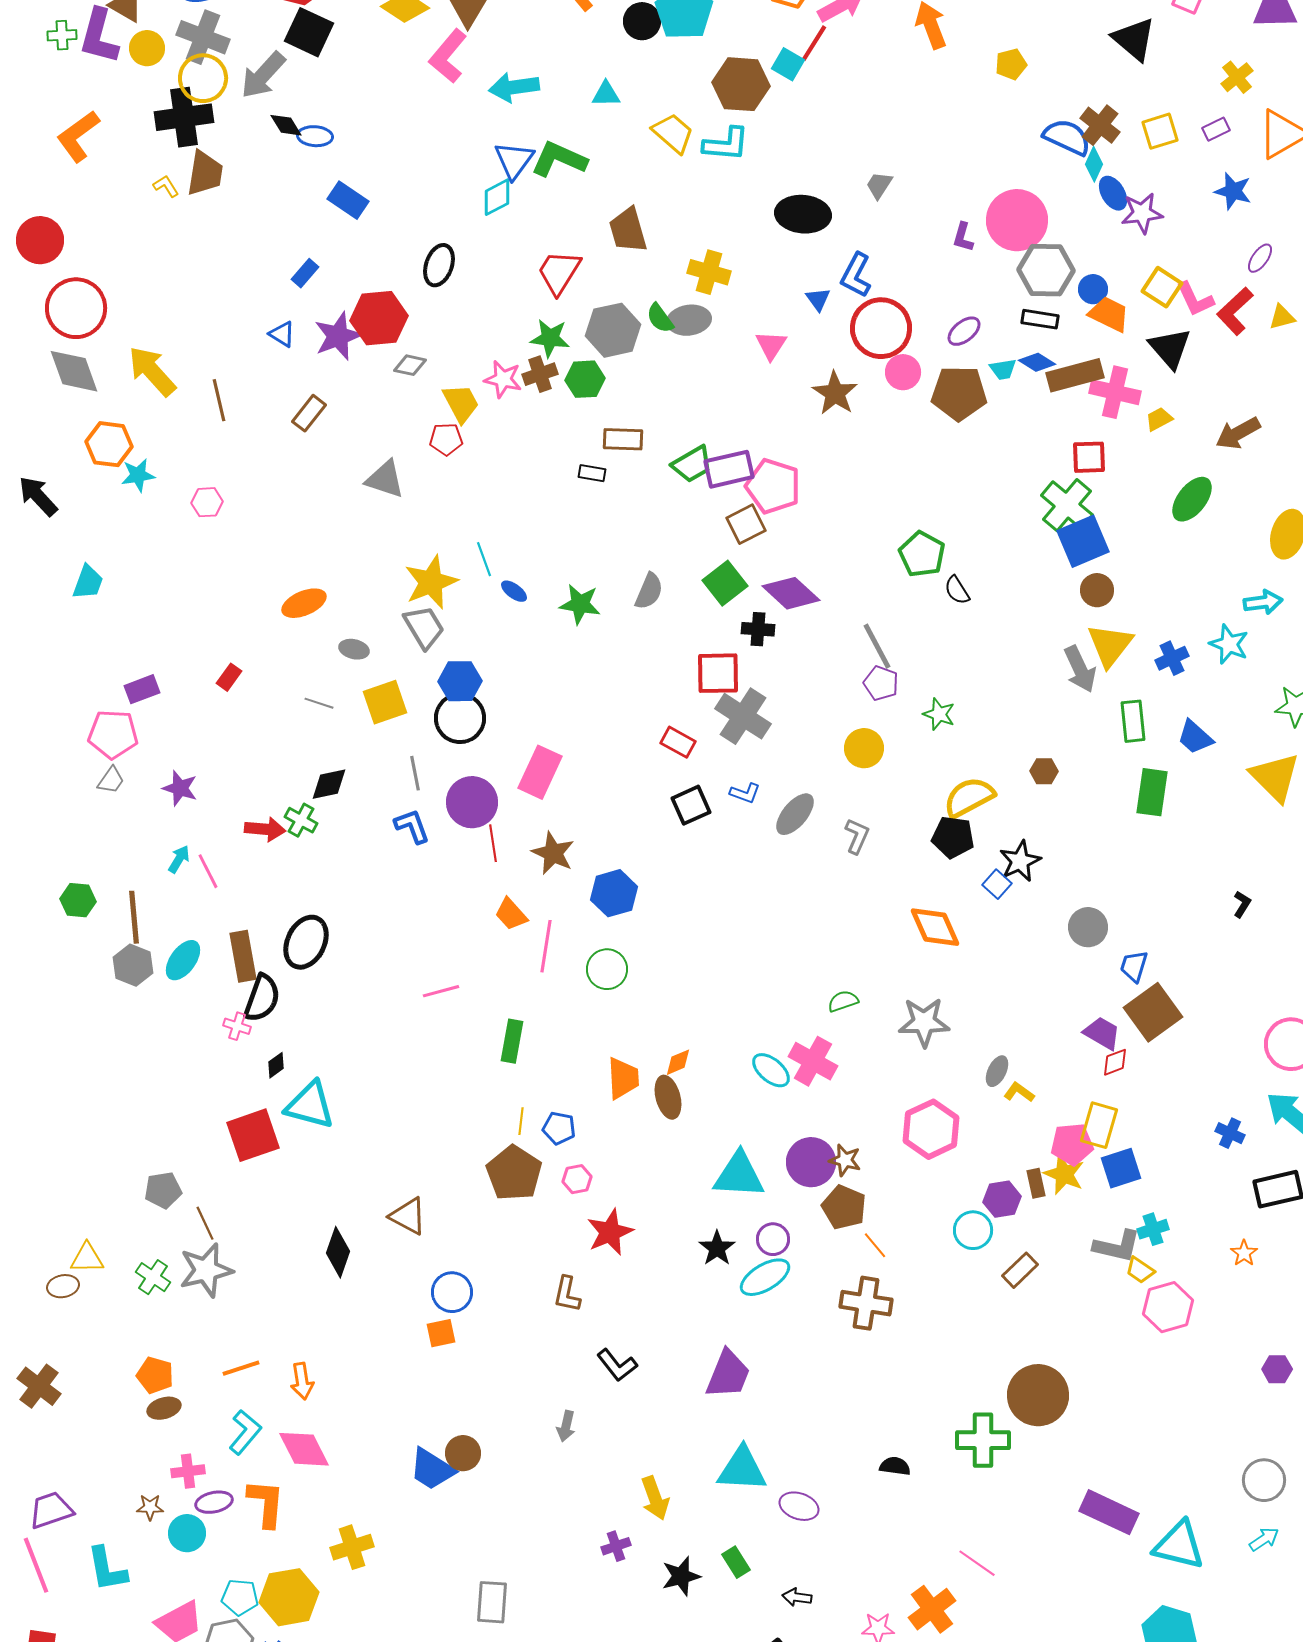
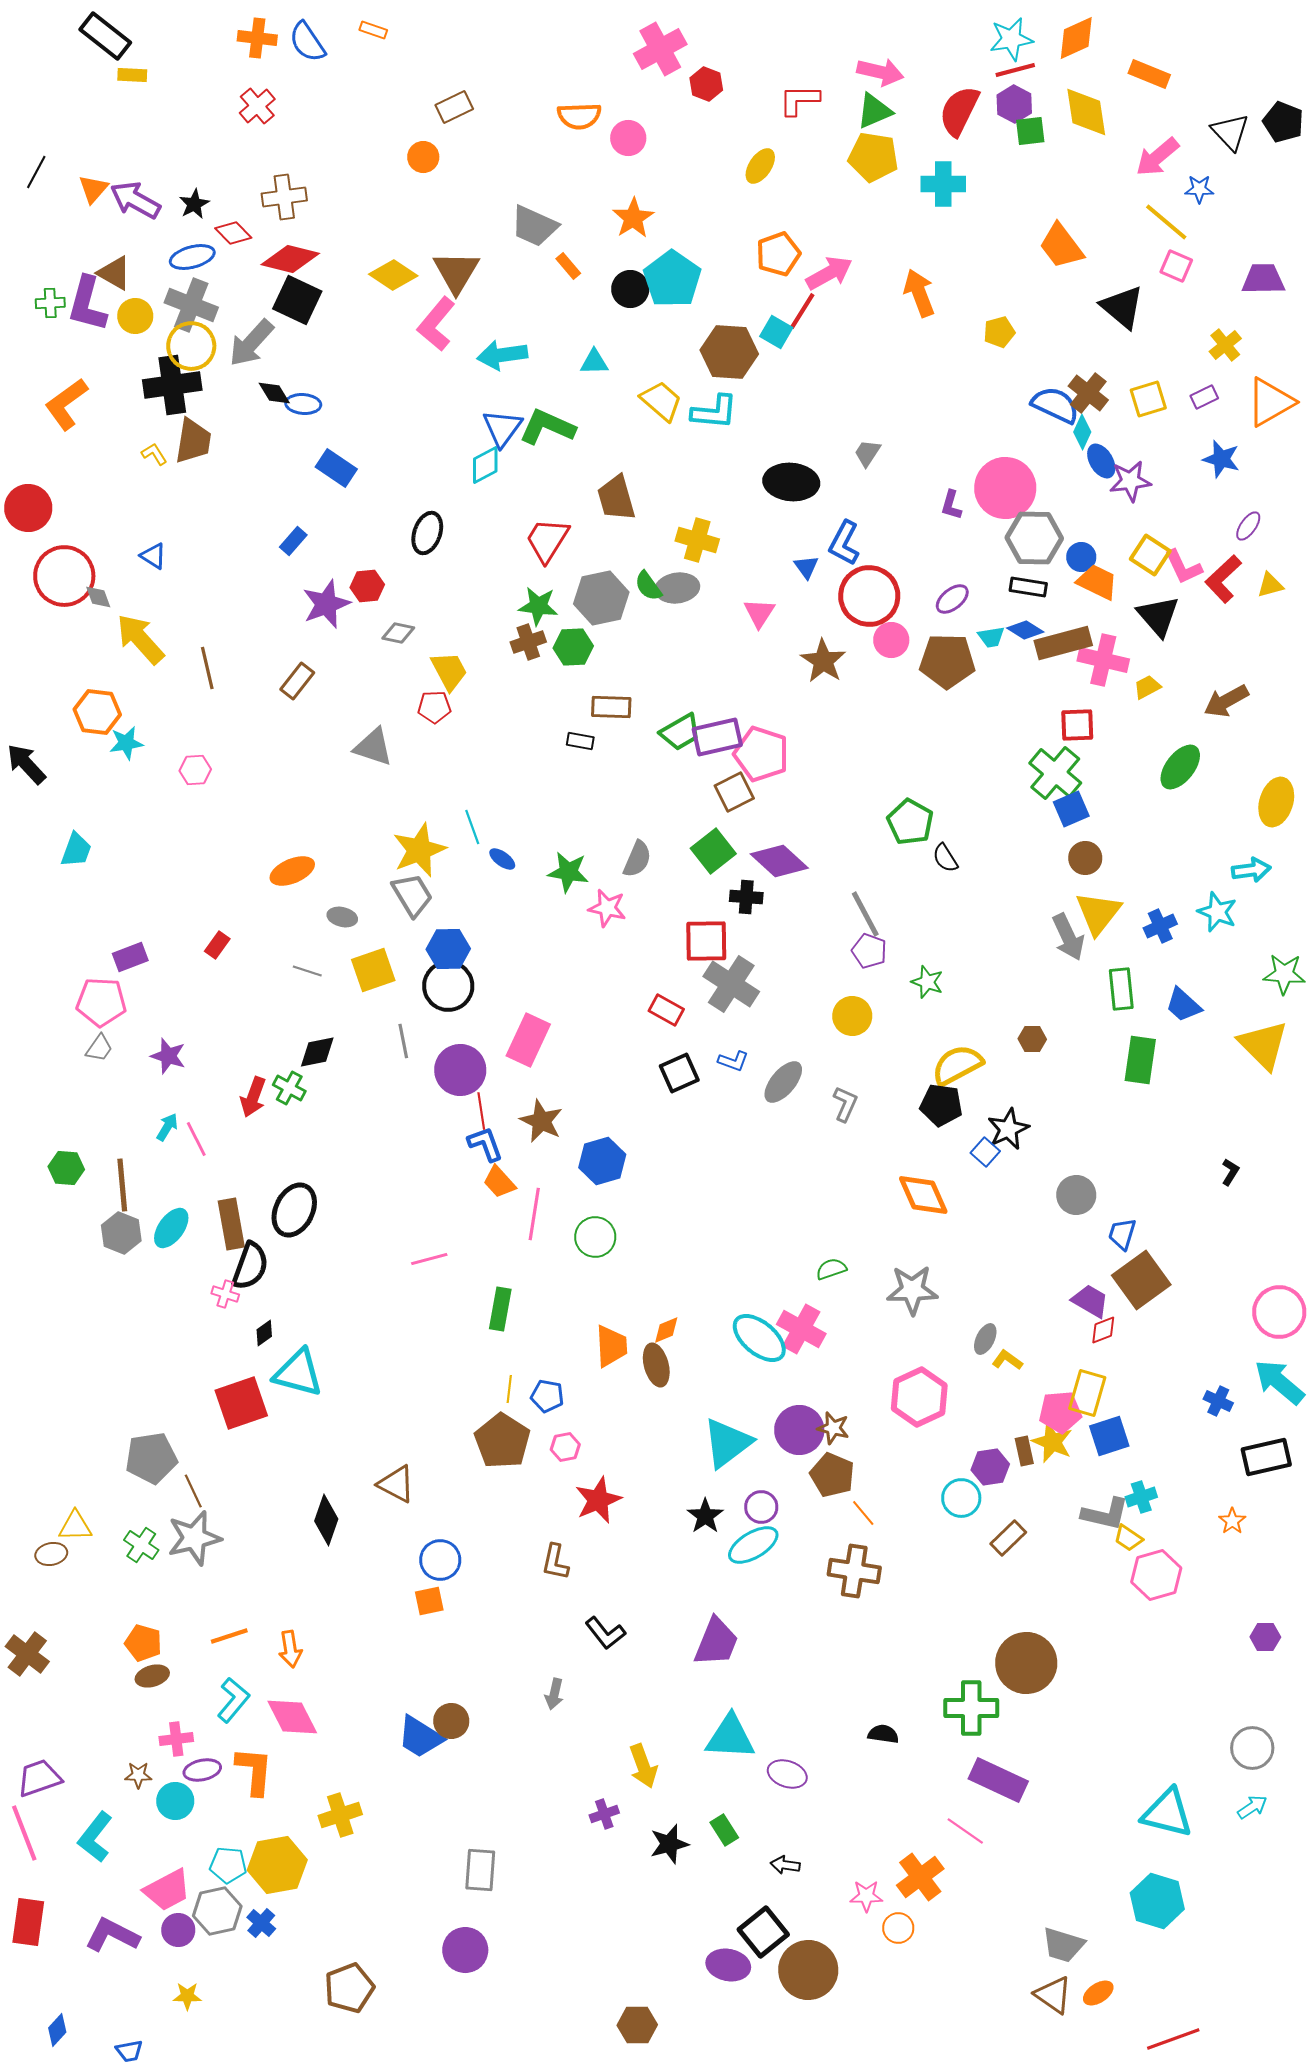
red hexagon: (379, 318) -> (367, 586), size x0.6
blue triangle: (282, 334) -> (153, 556), moved
gray diamond: (74, 371) -> (98, 597), moved, size x0.5
pink star: (503, 379) -> (607, 908), moved
blue square: (1083, 541) -> (1071, 809), size x0.7
blue L-shape: (412, 826) -> (485, 1144), moved
red arrow: (265, 829) -> (253, 1097), turned 105
cyan ellipse: (771, 1070) -> (759, 1338), size x1.4
cyan triangle: (739, 1175) -> (727, 1443), turned -40
gray pentagon: (163, 1190) -> (151, 1458), size x1.4
purple rectangle: (1109, 1512) -> (998, 1780), moved
cyan L-shape: (107, 1569) -> (95, 1837), turned 48

